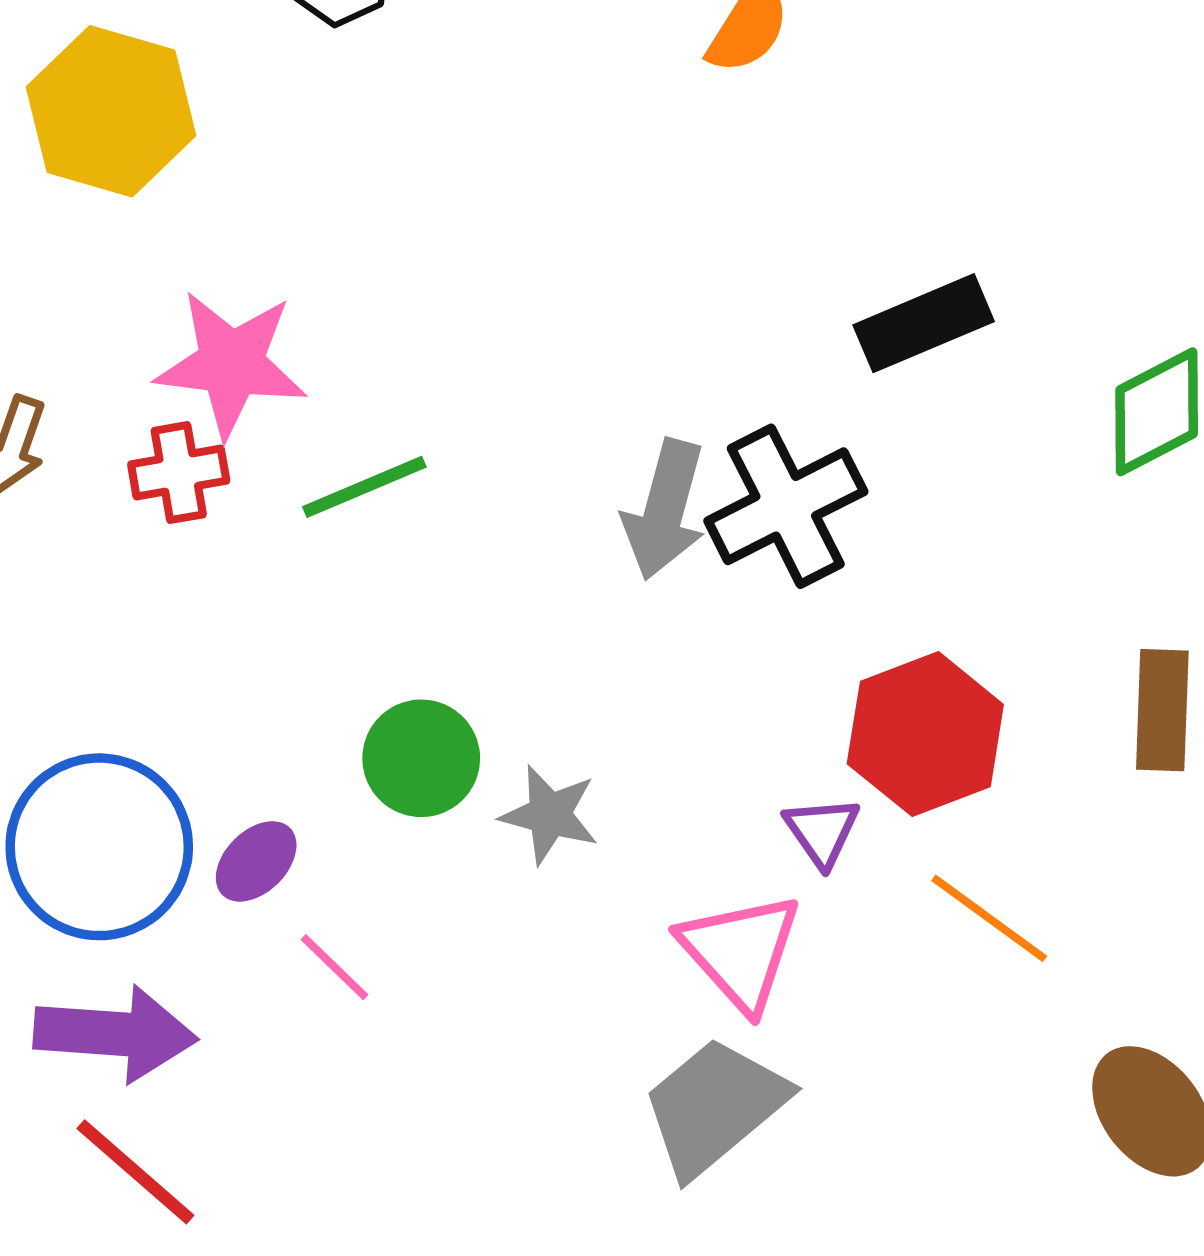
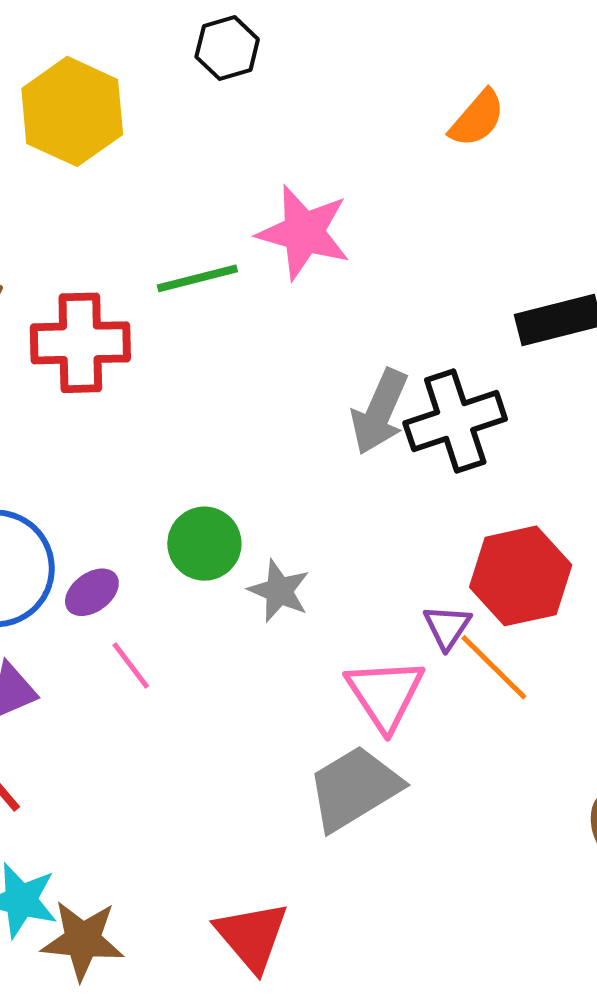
pink star: (231, 364) -> (304, 232), moved
red cross: (179, 473) -> (80, 343), size x1.6
green line: (364, 487) -> (197, 278), moved
orange line: (989, 918) -> (494, 667), moved

